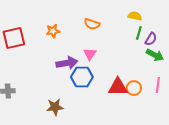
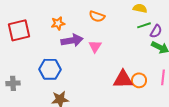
green line: (139, 33) -> (144, 25), turned 56
purple arrow: (67, 63) -> (72, 40), moved
blue hexagon: (82, 77) -> (50, 69), moved

